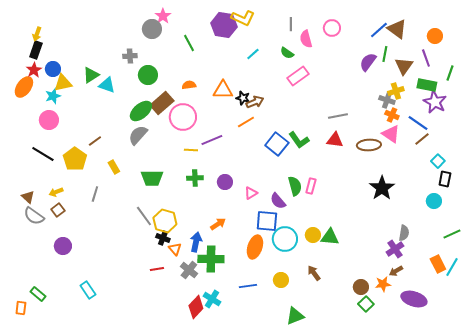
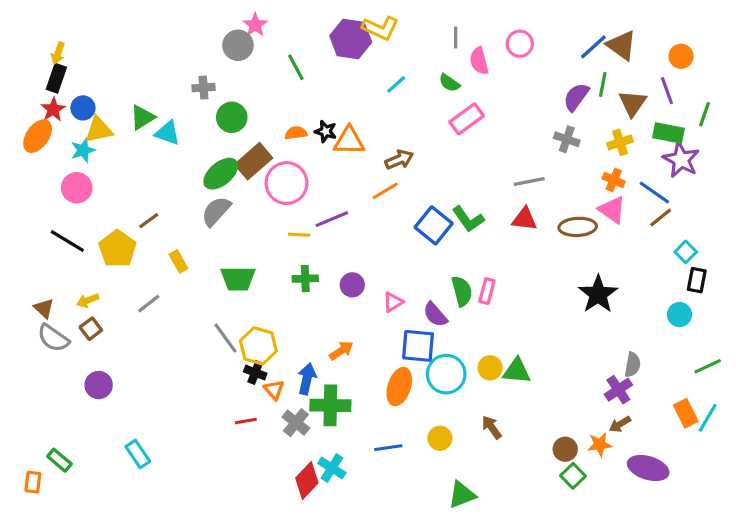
black star: (243, 98) -> (326, 131), moved
gray cross: (387, 100) -> (567, 139), moved
gray line: (95, 194) -> (149, 304), turned 35

